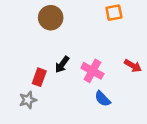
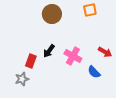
brown circle: (51, 18) -> (52, 14), moved
blue semicircle: (103, 99) -> (94, 72), moved

